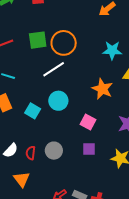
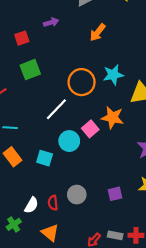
green square: (38, 40) -> (30, 70), moved
orange circle: (64, 43) -> (82, 82), moved
pink square: (88, 122) -> (90, 129), moved, turned 35
purple square: (89, 149) -> (115, 194), moved

